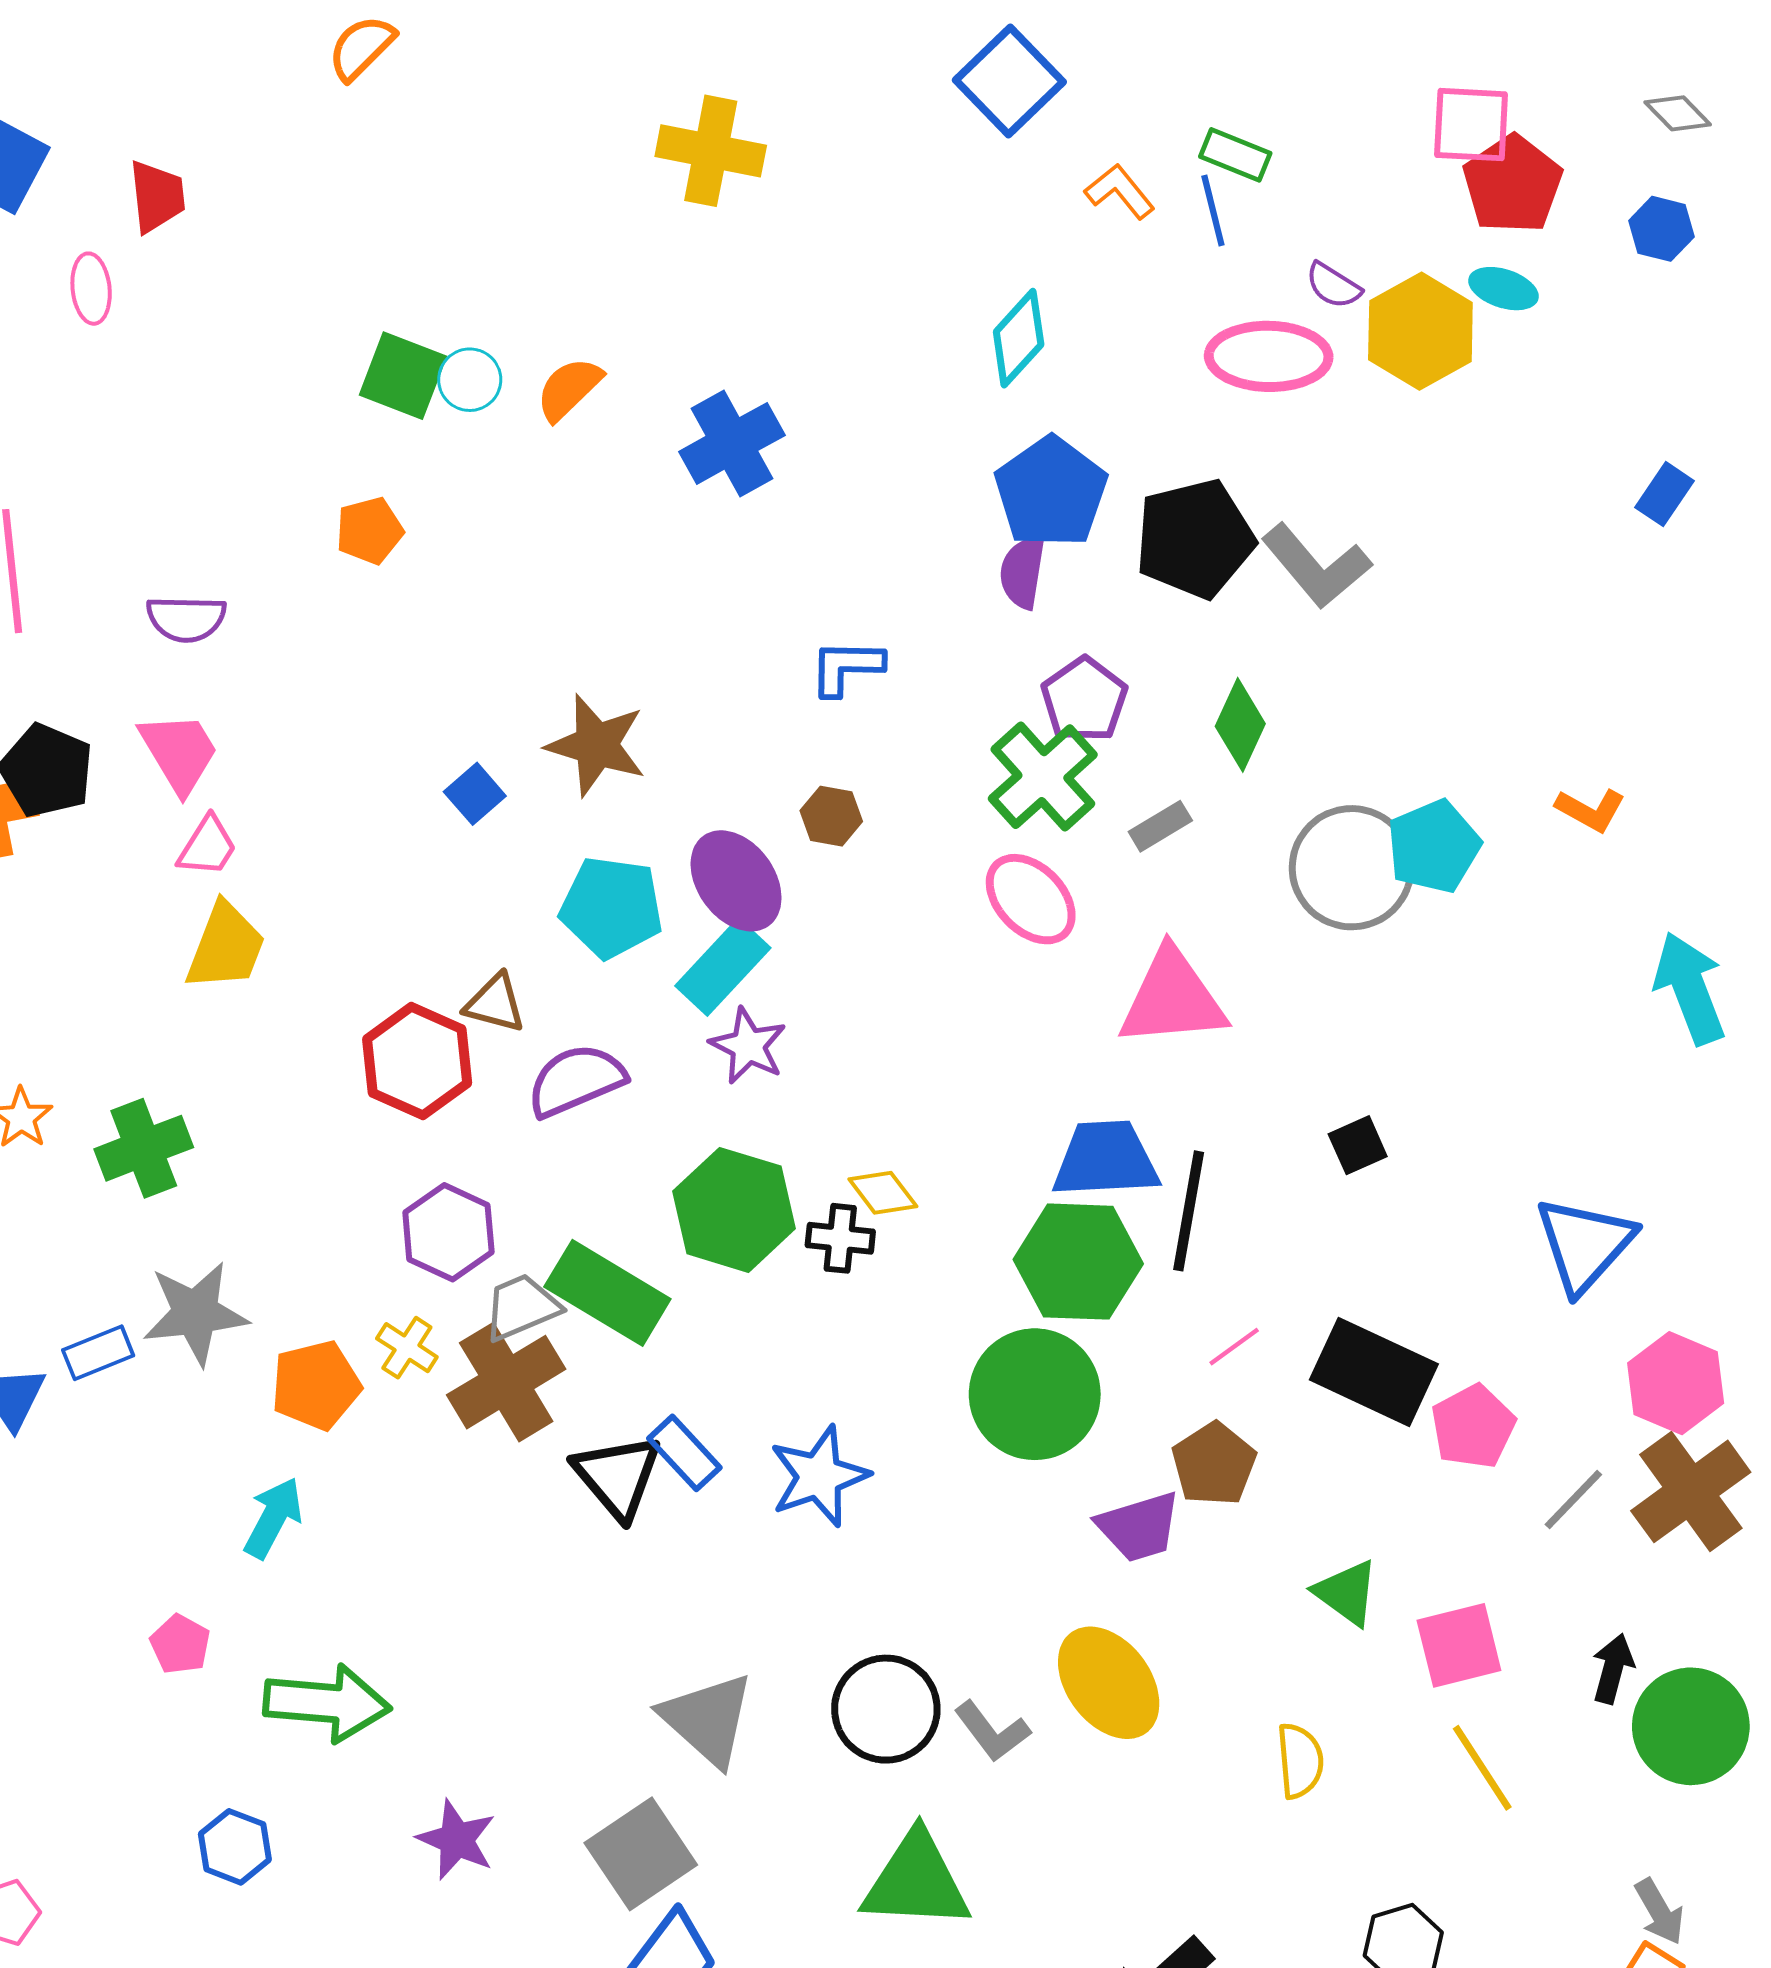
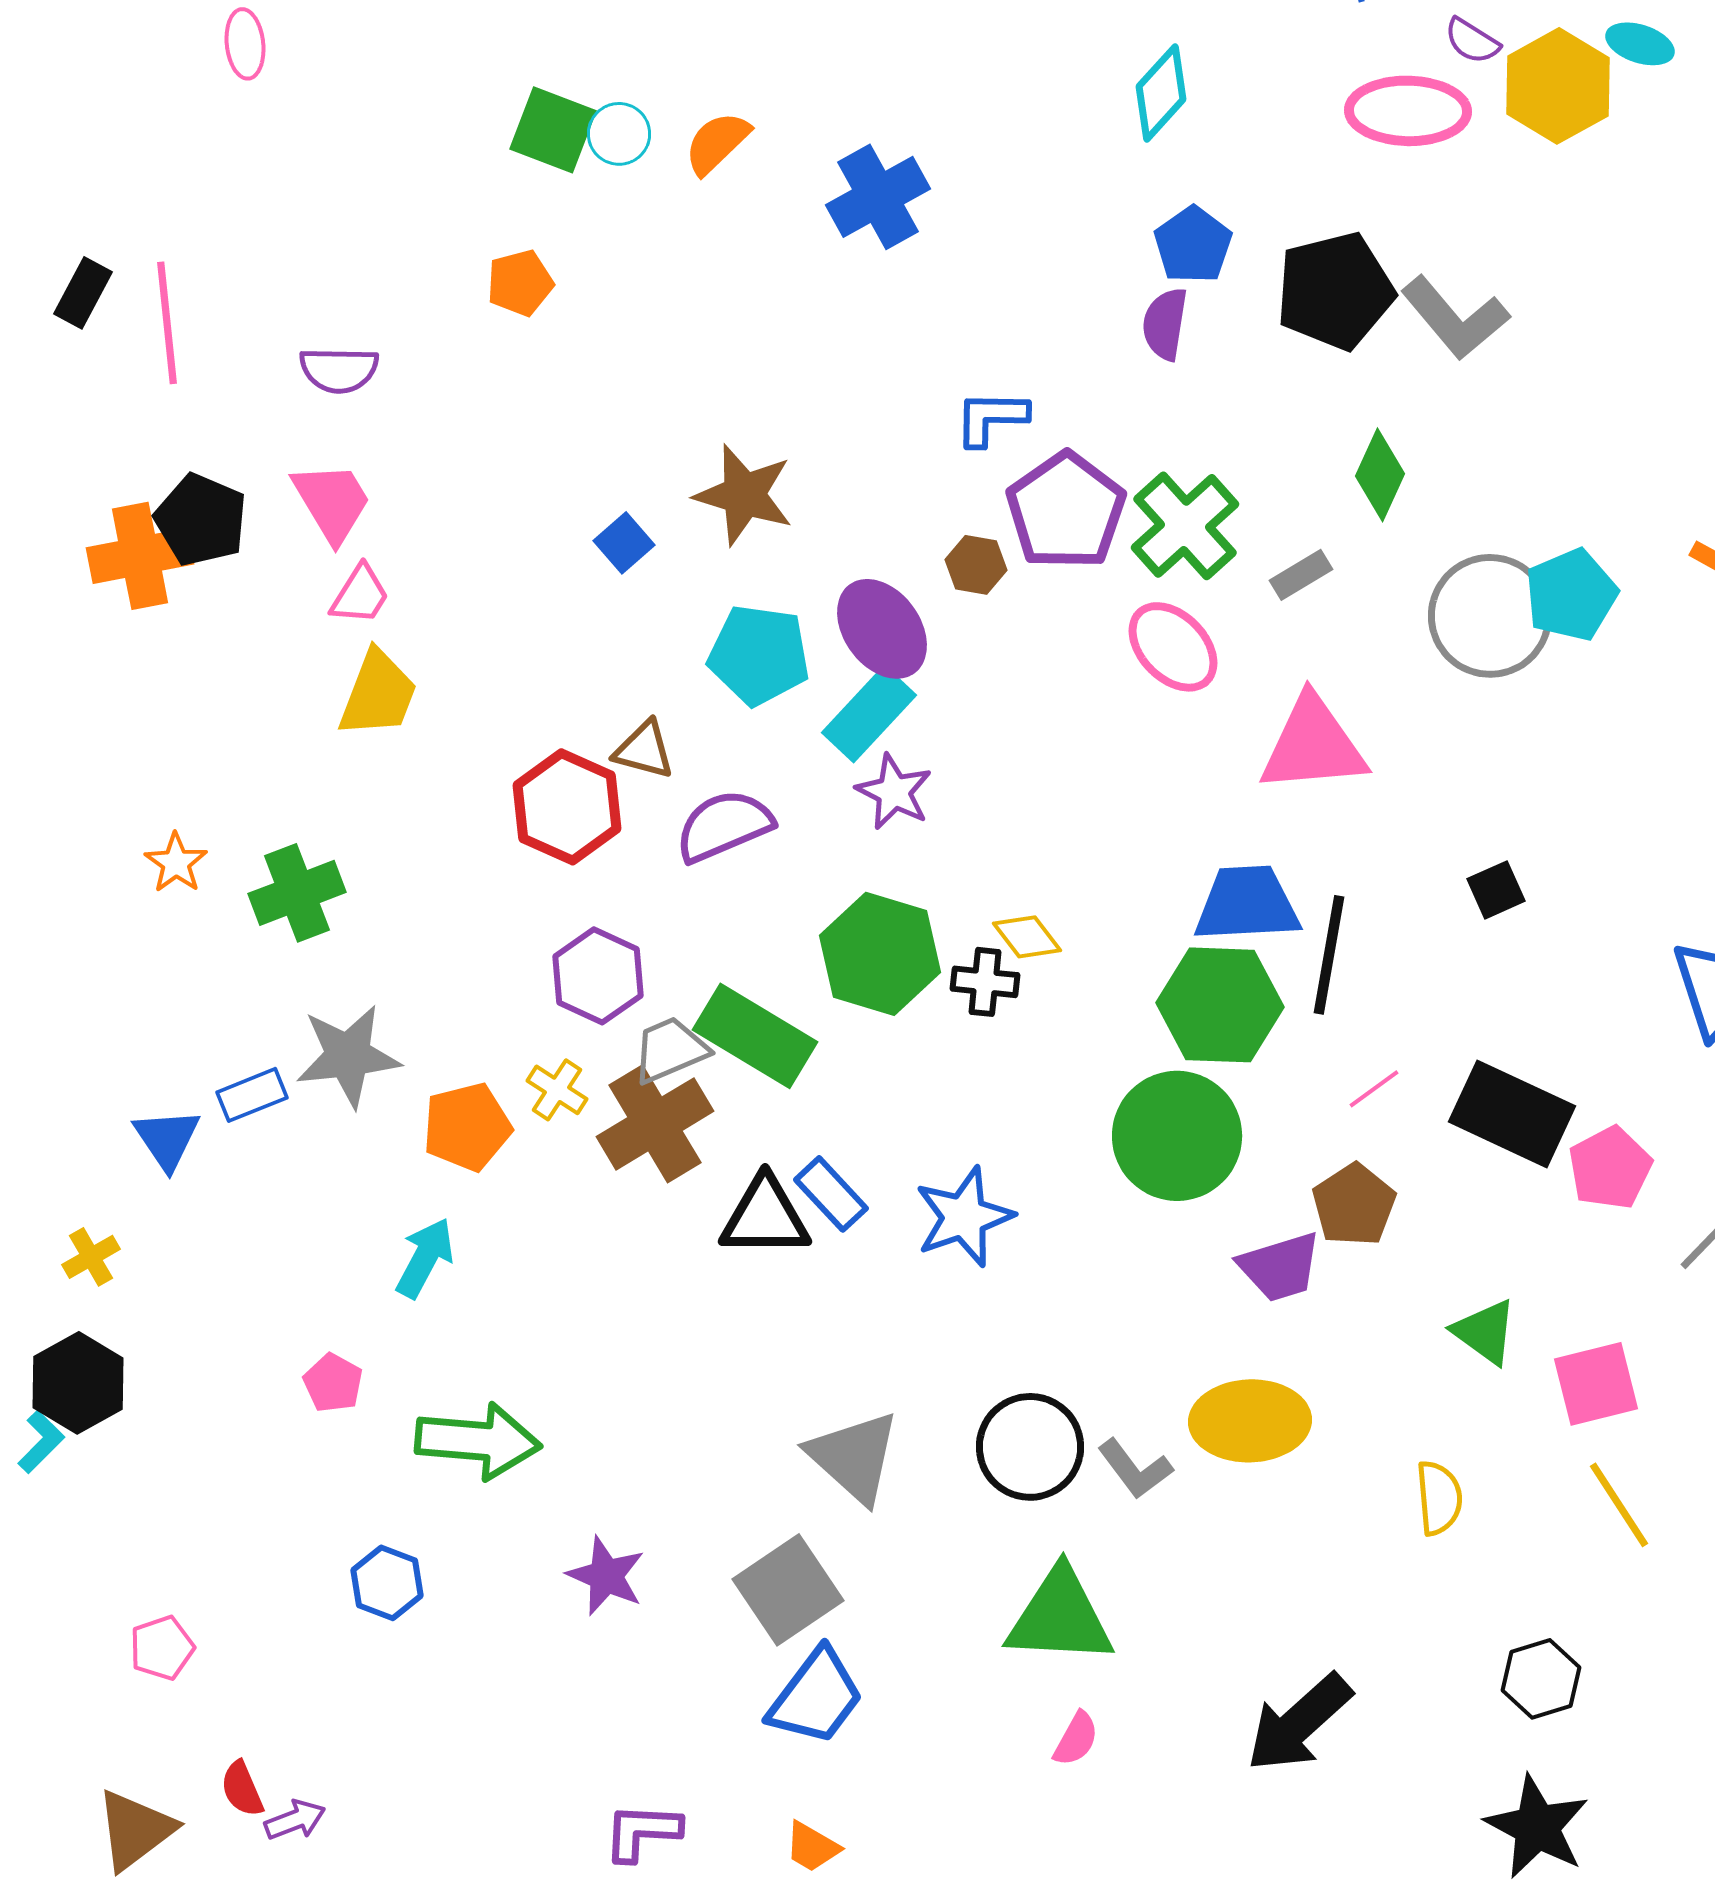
blue pentagon: (1051, 492) -> (1193, 245), size x0.7
purple pentagon: (1084, 700) -> (1066, 511), moved, size x1.4
black triangle: (618, 1476) -> (765, 1217), turned -50
yellow ellipse: (1109, 1683) -> (1250, 1421), turned -55

